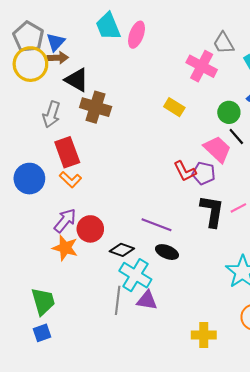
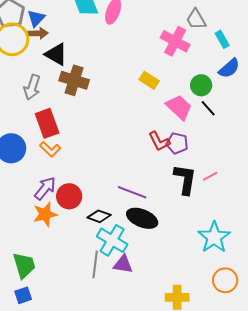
pink trapezoid: (217, 149) -> (179, 107), moved
orange star: (65, 248) -> (45, 214), turned -30
black ellipse: (167, 252) -> (142, 218), size x1.4

